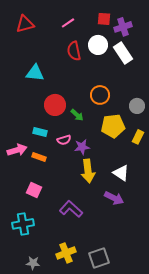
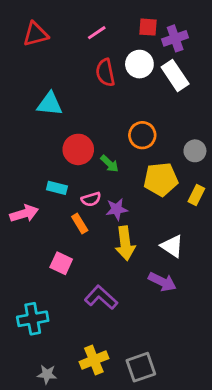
orange rectangle: (39, 157) -> (80, 223), moved, turned 40
pink square: (34, 190) -> (61, 263), moved

